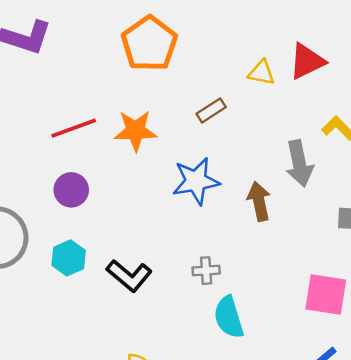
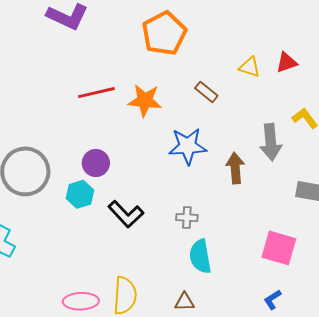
red triangle: (307, 61) -> (287, 63), size x0.7
brown rectangle: (211, 110) -> (206, 92), turned 65
purple circle: (71, 190) -> (96, 163), moved

